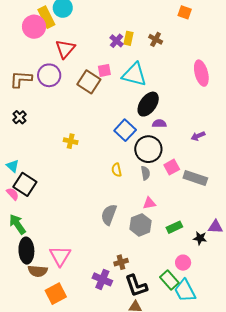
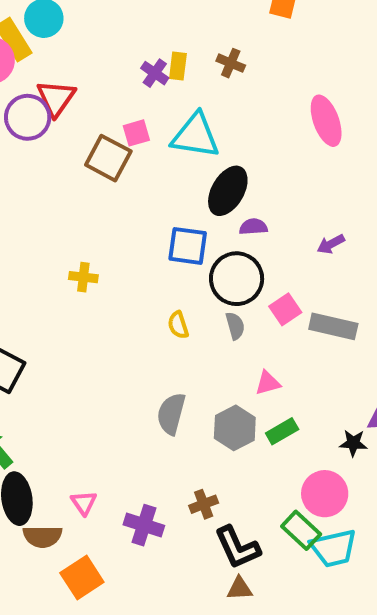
purple circle: (49, 75) -> (28, 117), moved
blue square: (125, 130) -> (188, 246), turned -30
pink triangle: (149, 203) -> (268, 383), moved
green rectangle: (174, 227) -> (282, 431), moved
pink triangle: (60, 256) -> (84, 503), size x0.6
pink circle: (183, 263) -> (325, 494), size x1.5
purple cross: (102, 279) -> (144, 525), moved
cyan trapezoid: (185, 291) -> (334, 548), turned -70

